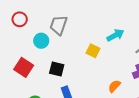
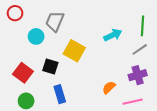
yellow square: (93, 51) -> (74, 51), moved, size x1.5
red square: (24, 67) -> (23, 73), moved

